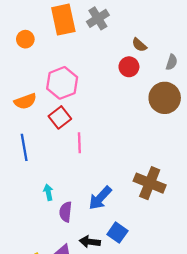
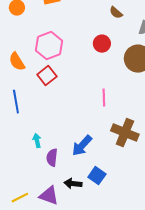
red circle: (129, 67) -> (102, 44), moved
orange semicircle: (25, 101) -> (17, 62), turned 78
pink line: (79, 143) -> (104, 98), moved

